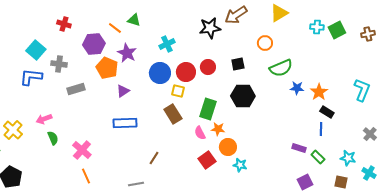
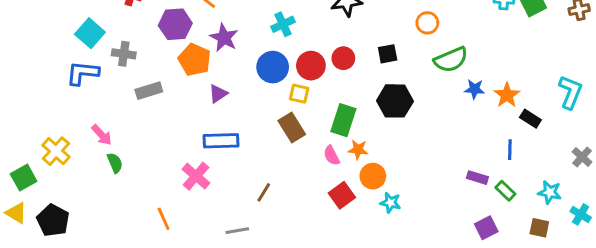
black rectangle: (327, 112) -> (530, 119), moved
pink arrow: (44, 119) -> (102, 135), turned -112
pink cross: (82, 150) -> (196, 176), moved

